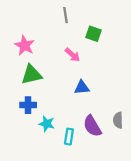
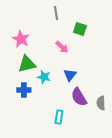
blue triangle: (82, 88) -> (70, 75), turned -48
cyan star: (47, 124) -> (44, 77), moved
purple semicircle: (92, 126) -> (79, 97), moved

